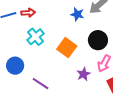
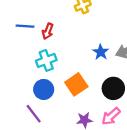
red arrow: (28, 13) -> (48, 31), turned 96
blue circle: (15, 66) -> (44, 89), moved

